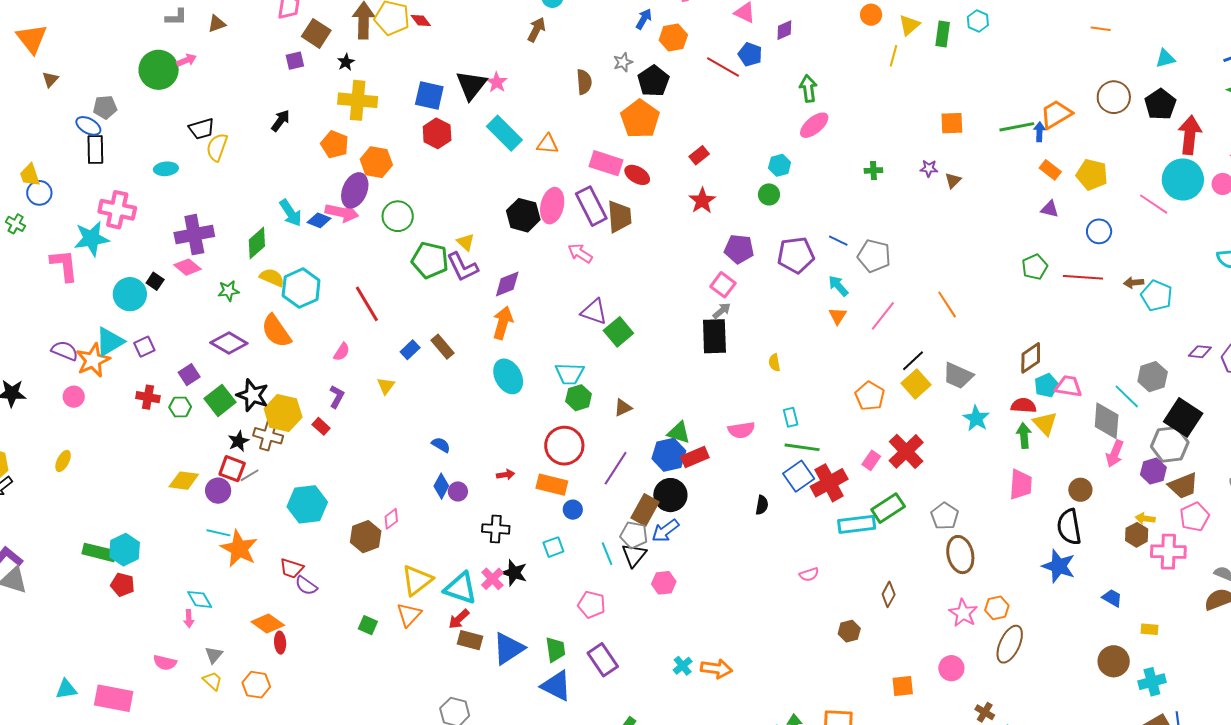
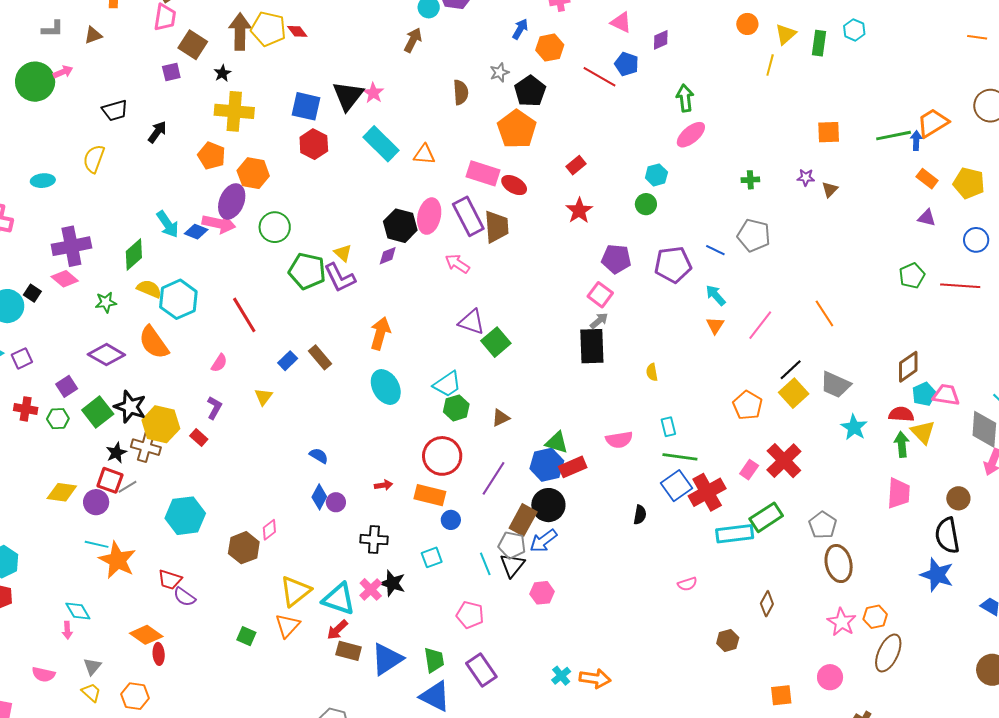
black trapezoid: (202, 129) -> (115, 110), moved
gray pentagon: (874, 256) -> (754, 235), moved
purple diamond: (507, 284) -> (388, 256), moved, size x0.7
cyan trapezoid: (570, 374) -> (447, 384), turned -36

